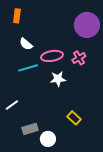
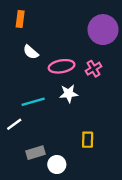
cyan line: (28, 68) -> (33, 102), moved
yellow rectangle: (74, 118) -> (88, 140), turned 48

